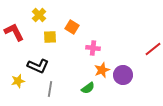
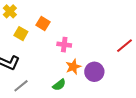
yellow square: (50, 37) -> (21, 34), turned 32
gray line: (50, 89) -> (21, 86), turned 42

